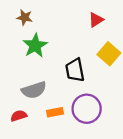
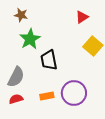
black trapezoid: (75, 70) -> (49, 60), moved
gray semicircle: (34, 90) -> (16, 77), moved, turned -45

